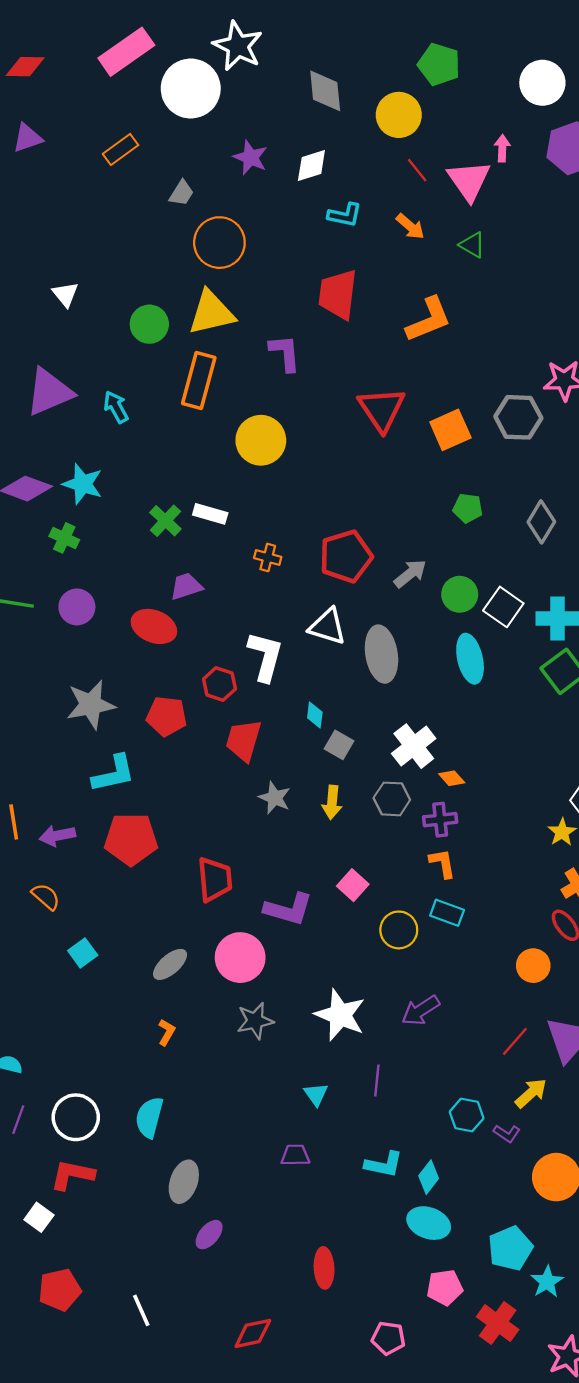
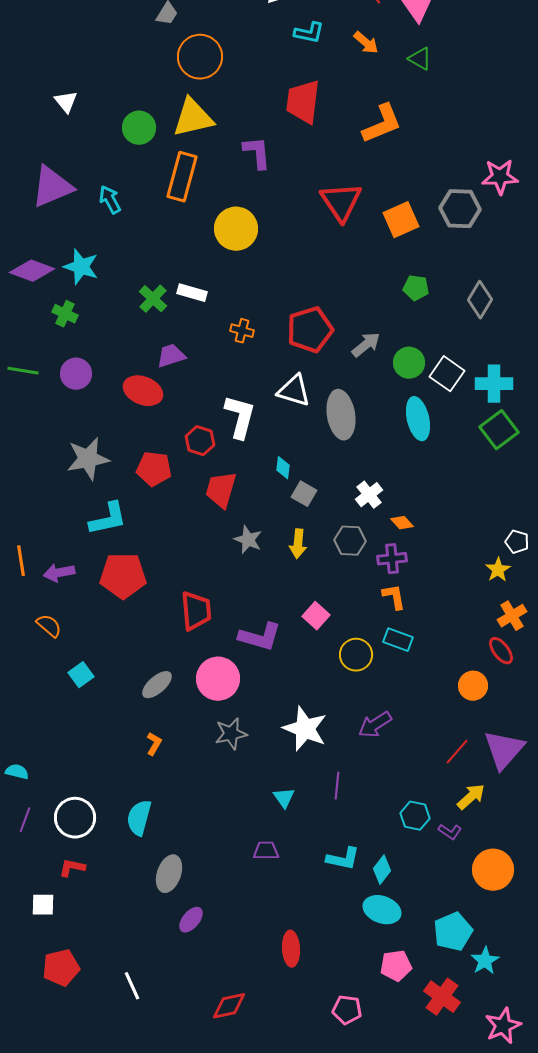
white cross: (414, 746) -> (369, 495), size x0.7
red L-shape: (72, 1175) -> (72, 868), size x0.7
white square: (39, 1217) -> (43, 905), turned -35

